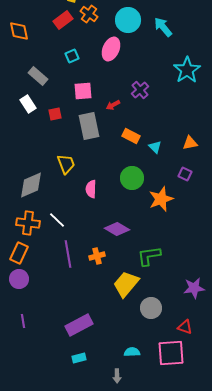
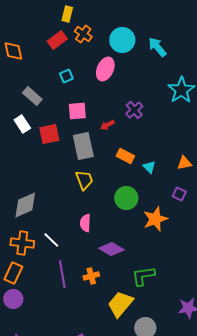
red square: (55, 114) -> (49, 134), size x1.5
yellow trapezoid: (66, 164) -> (84, 180), moved
pink semicircle: (91, 189) -> (85, 223), moved

